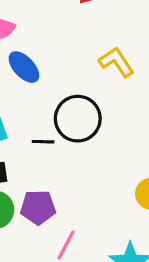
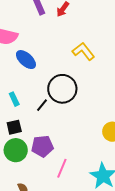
black line: (43, 142) -> (42, 105), turned -48

